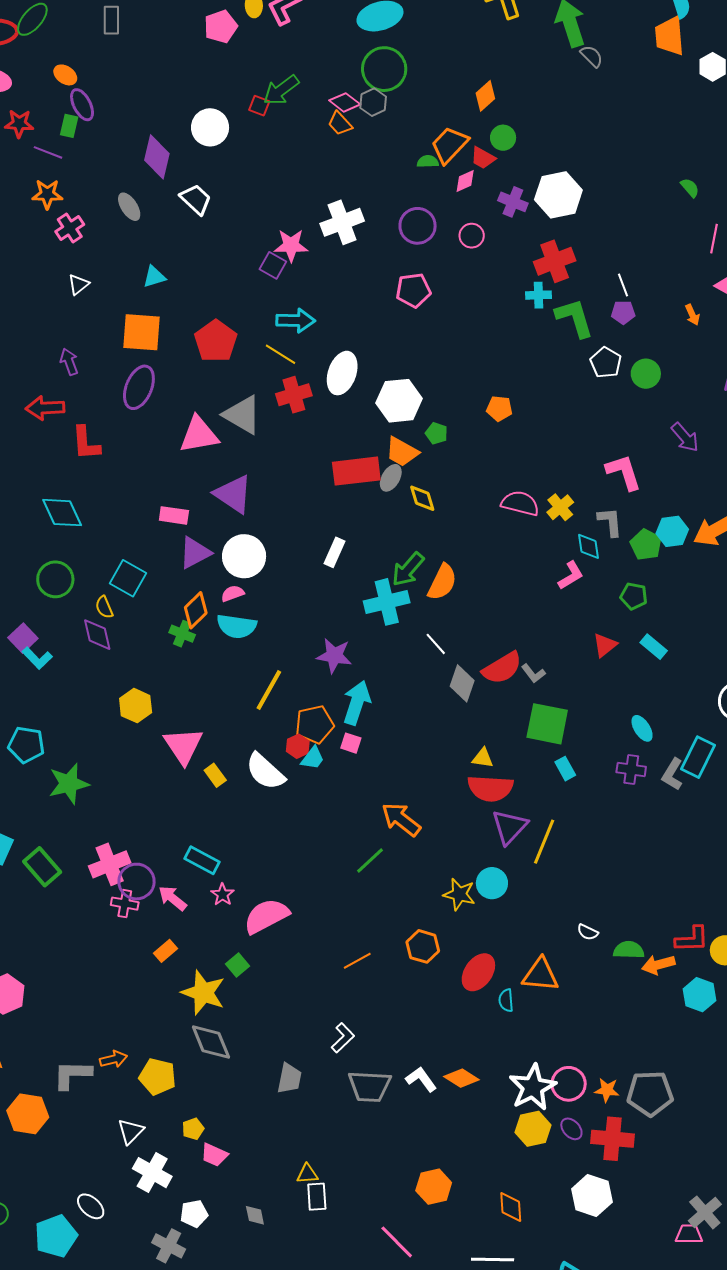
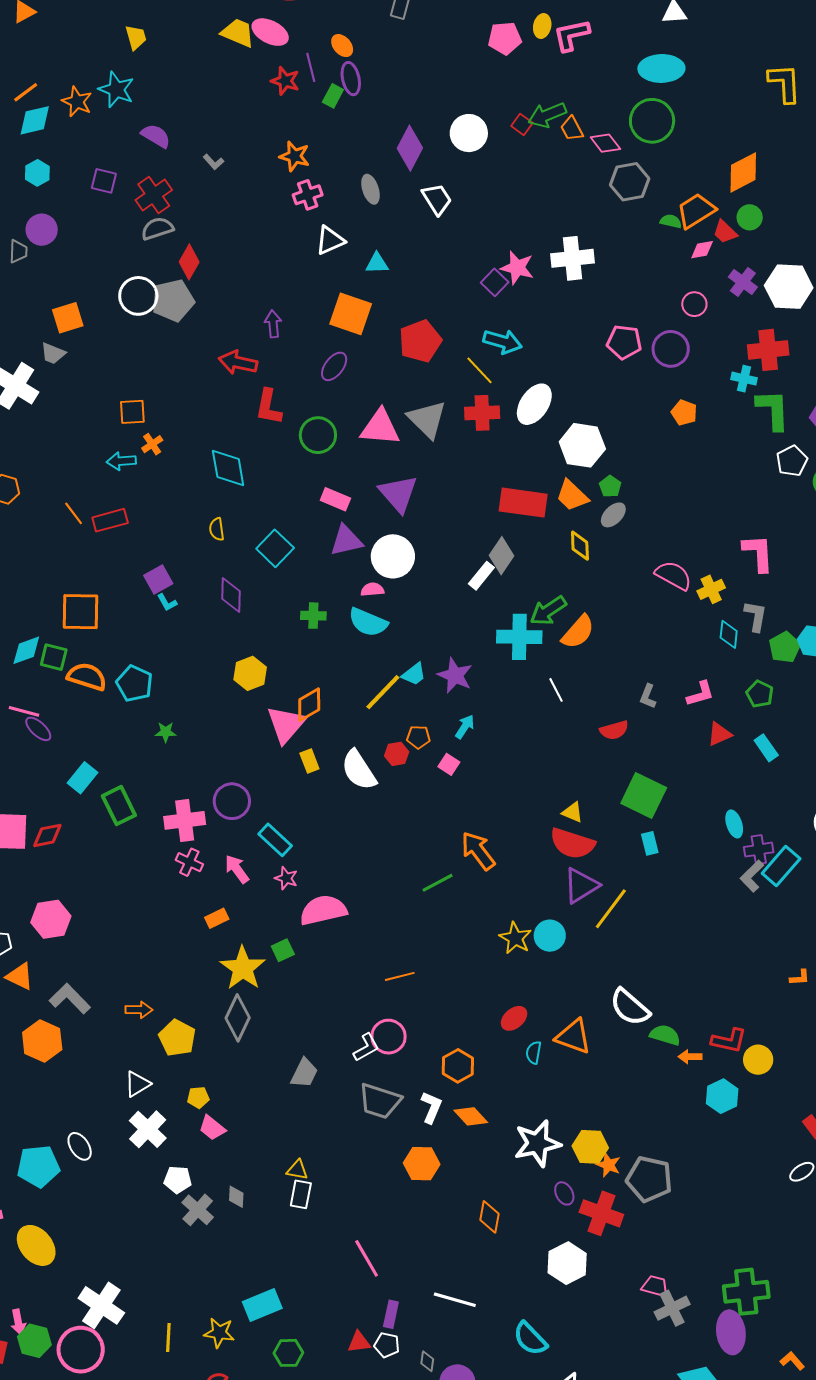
orange diamond: (485, 96) -> (743, 172), size x1.4
gray hexagon: (373, 102) -> (630, 182), moved, size x1.4
orange trapezoid: (340, 123) -> (572, 129), moved
purple line: (48, 152) -> (311, 67), moved, turned 40
purple circle: (418, 226) -> (671, 349), moved
white triangle: (78, 284) -> (330, 240), moved, size x1.4
purple ellipse: (139, 387) -> (334, 366), size x0.7
orange pentagon: (499, 408) -> (684, 413), moved
pink L-shape: (624, 472) -> (758, 553), moved
gray ellipse: (391, 478) -> (613, 515), moved
pink L-shape: (571, 575) -> (700, 694), moved
green circle: (55, 579) -> (318, 435), moved
yellow semicircle: (104, 607) -> (217, 529), moved
orange diamond: (196, 610) -> (309, 705), moved
green cross: (182, 634) -> (313, 616), turned -35
cyan L-shape: (37, 658) -> (167, 602), size x0.7
red semicircle: (502, 668) -> (614, 730), size x0.7
gray L-shape: (533, 673) -> (648, 696), moved, turned 45
gray diamond: (462, 683) -> (502, 556), moved
cyan arrow: (357, 703) -> (465, 727), size x0.6
orange pentagon: (315, 724) -> (418, 737), size x0.6
cyan trapezoid: (313, 758) -> (414, 674), moved
purple cross: (631, 770) -> (759, 850), moved, turned -32
green star: (69, 784) -> (166, 732), size x0.5
purple circle: (137, 882) -> (232, 801), moved
pink star: (223, 895) -> (286, 878), turned -30
white semicircle: (588, 932) -> (630, 1007), size x2.0
orange hexagon: (423, 946) -> (458, 1066), moved
orange arrow: (658, 965) -> (690, 1057), size x0.7
red ellipse: (478, 972) -> (514, 1018), size x0.7
gray diamond: (211, 1042) -> (238, 1018), turned 33
gray L-shape: (72, 1075) -> (70, 999), moved, turned 30
white L-shape: (421, 1079) -> (431, 1107), turned 44
pink circle: (569, 1084) -> (389, 1037), moved
yellow hexagon: (533, 1129) -> (590, 1147), moved
orange hexagon: (434, 1187) -> (422, 1164), moved
orange diamond: (511, 1207) -> (490, 1217), moved
pink trapezoid: (689, 1234) -> (655, 1286), moved
gray cross: (169, 1246) -> (198, 1210), moved

